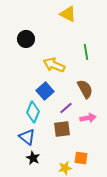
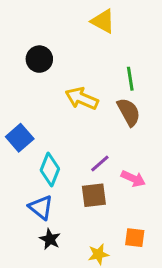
brown semicircle: (85, 89) -> (129, 112), moved
blue square: (45, 91) -> (20, 138), moved
pink arrow: (88, 118) -> (133, 179), turned 35
orange square: (81, 158) -> (135, 238), moved

